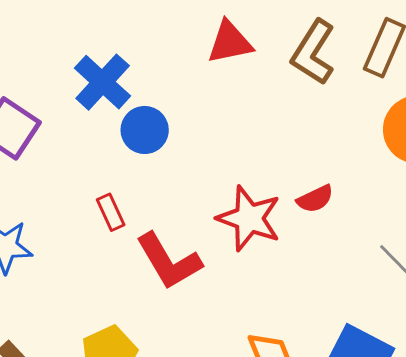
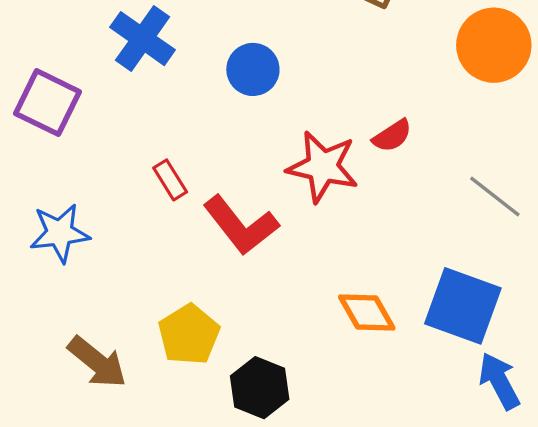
blue circle: (145, 130) -> (253, 69), moved

